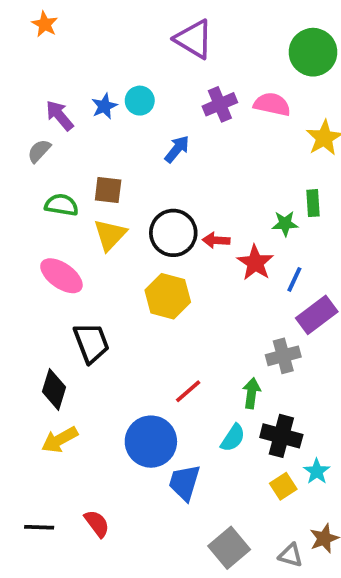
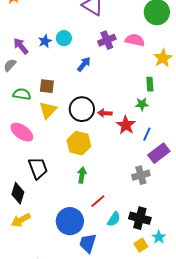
green rectangle: (313, 203) -> (150, 84), moved
red line: (188, 391) -> (98, 201), moved
green arrow: (252, 393) -> (82, 175), moved

